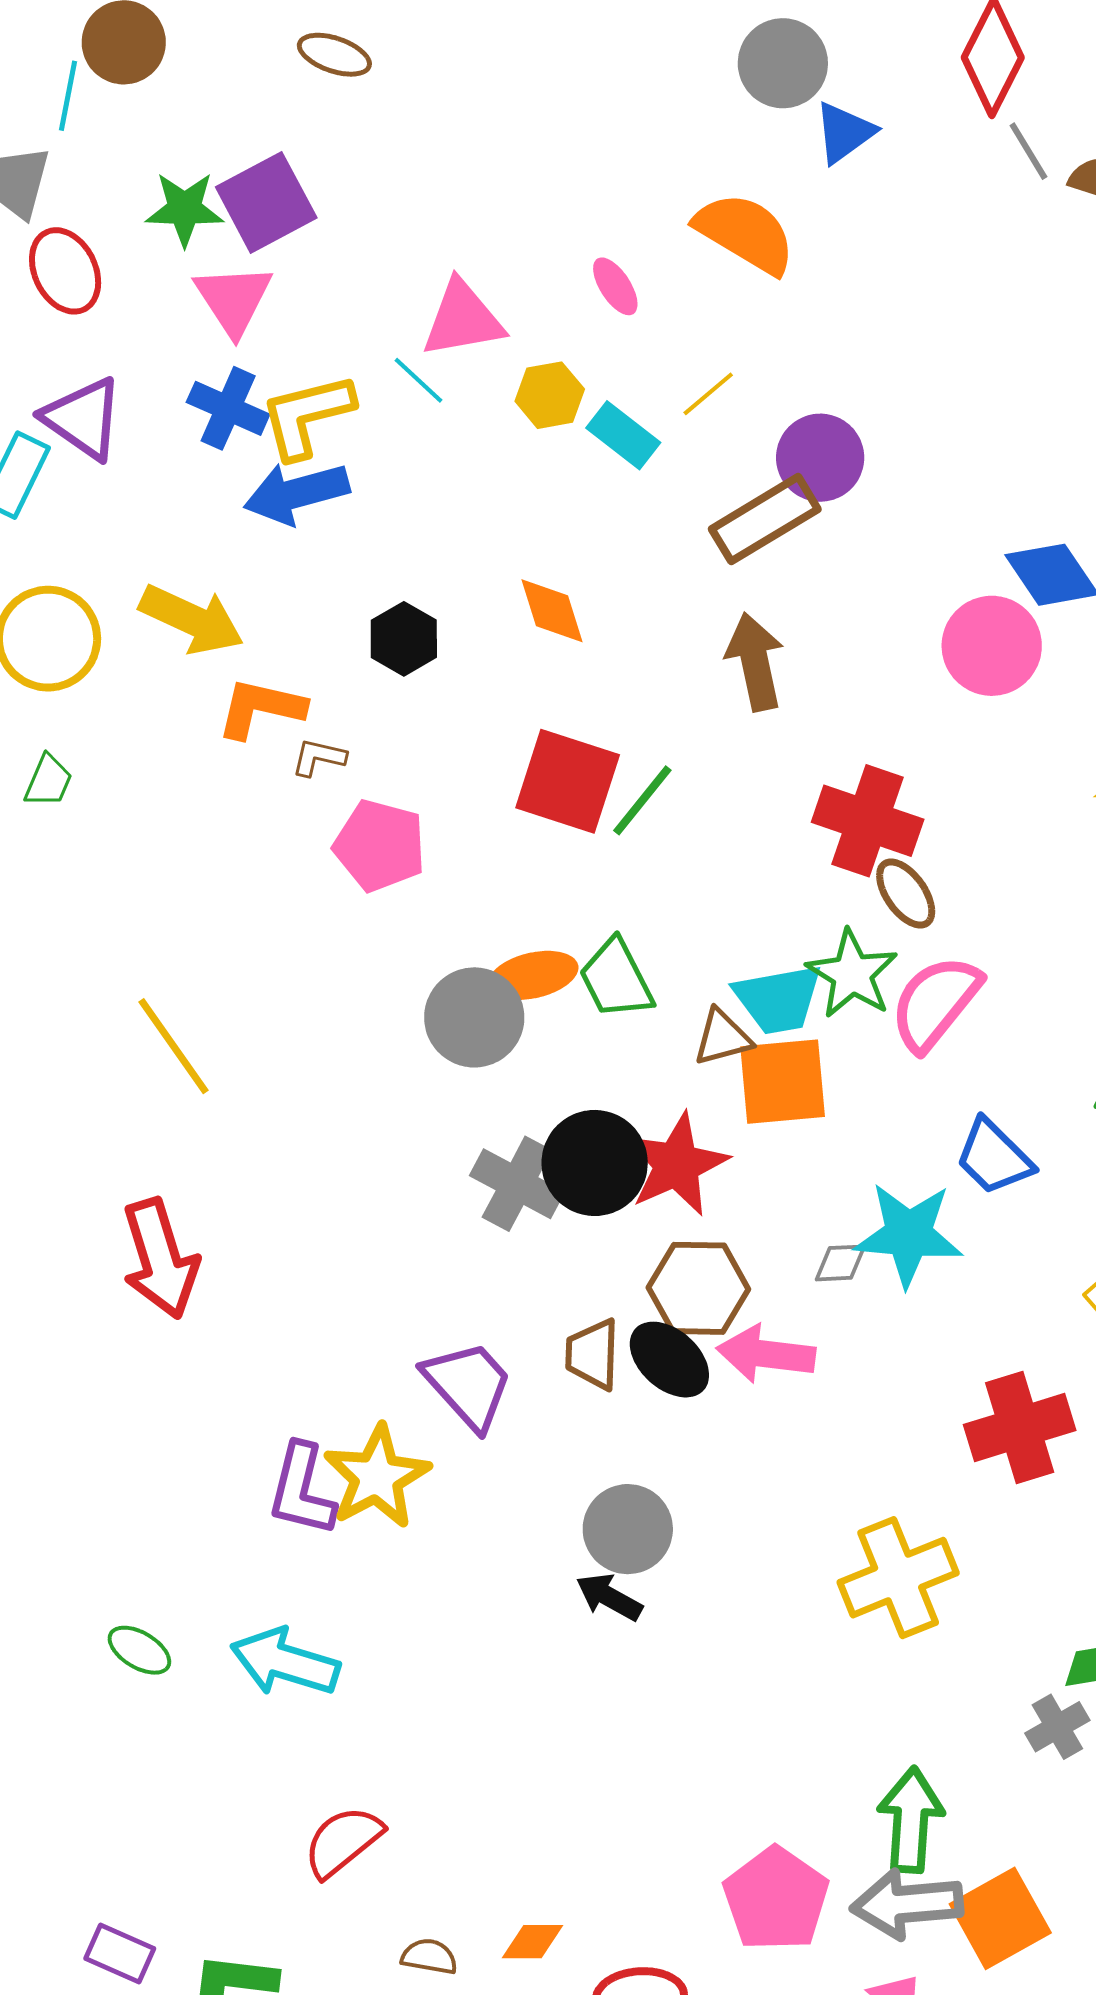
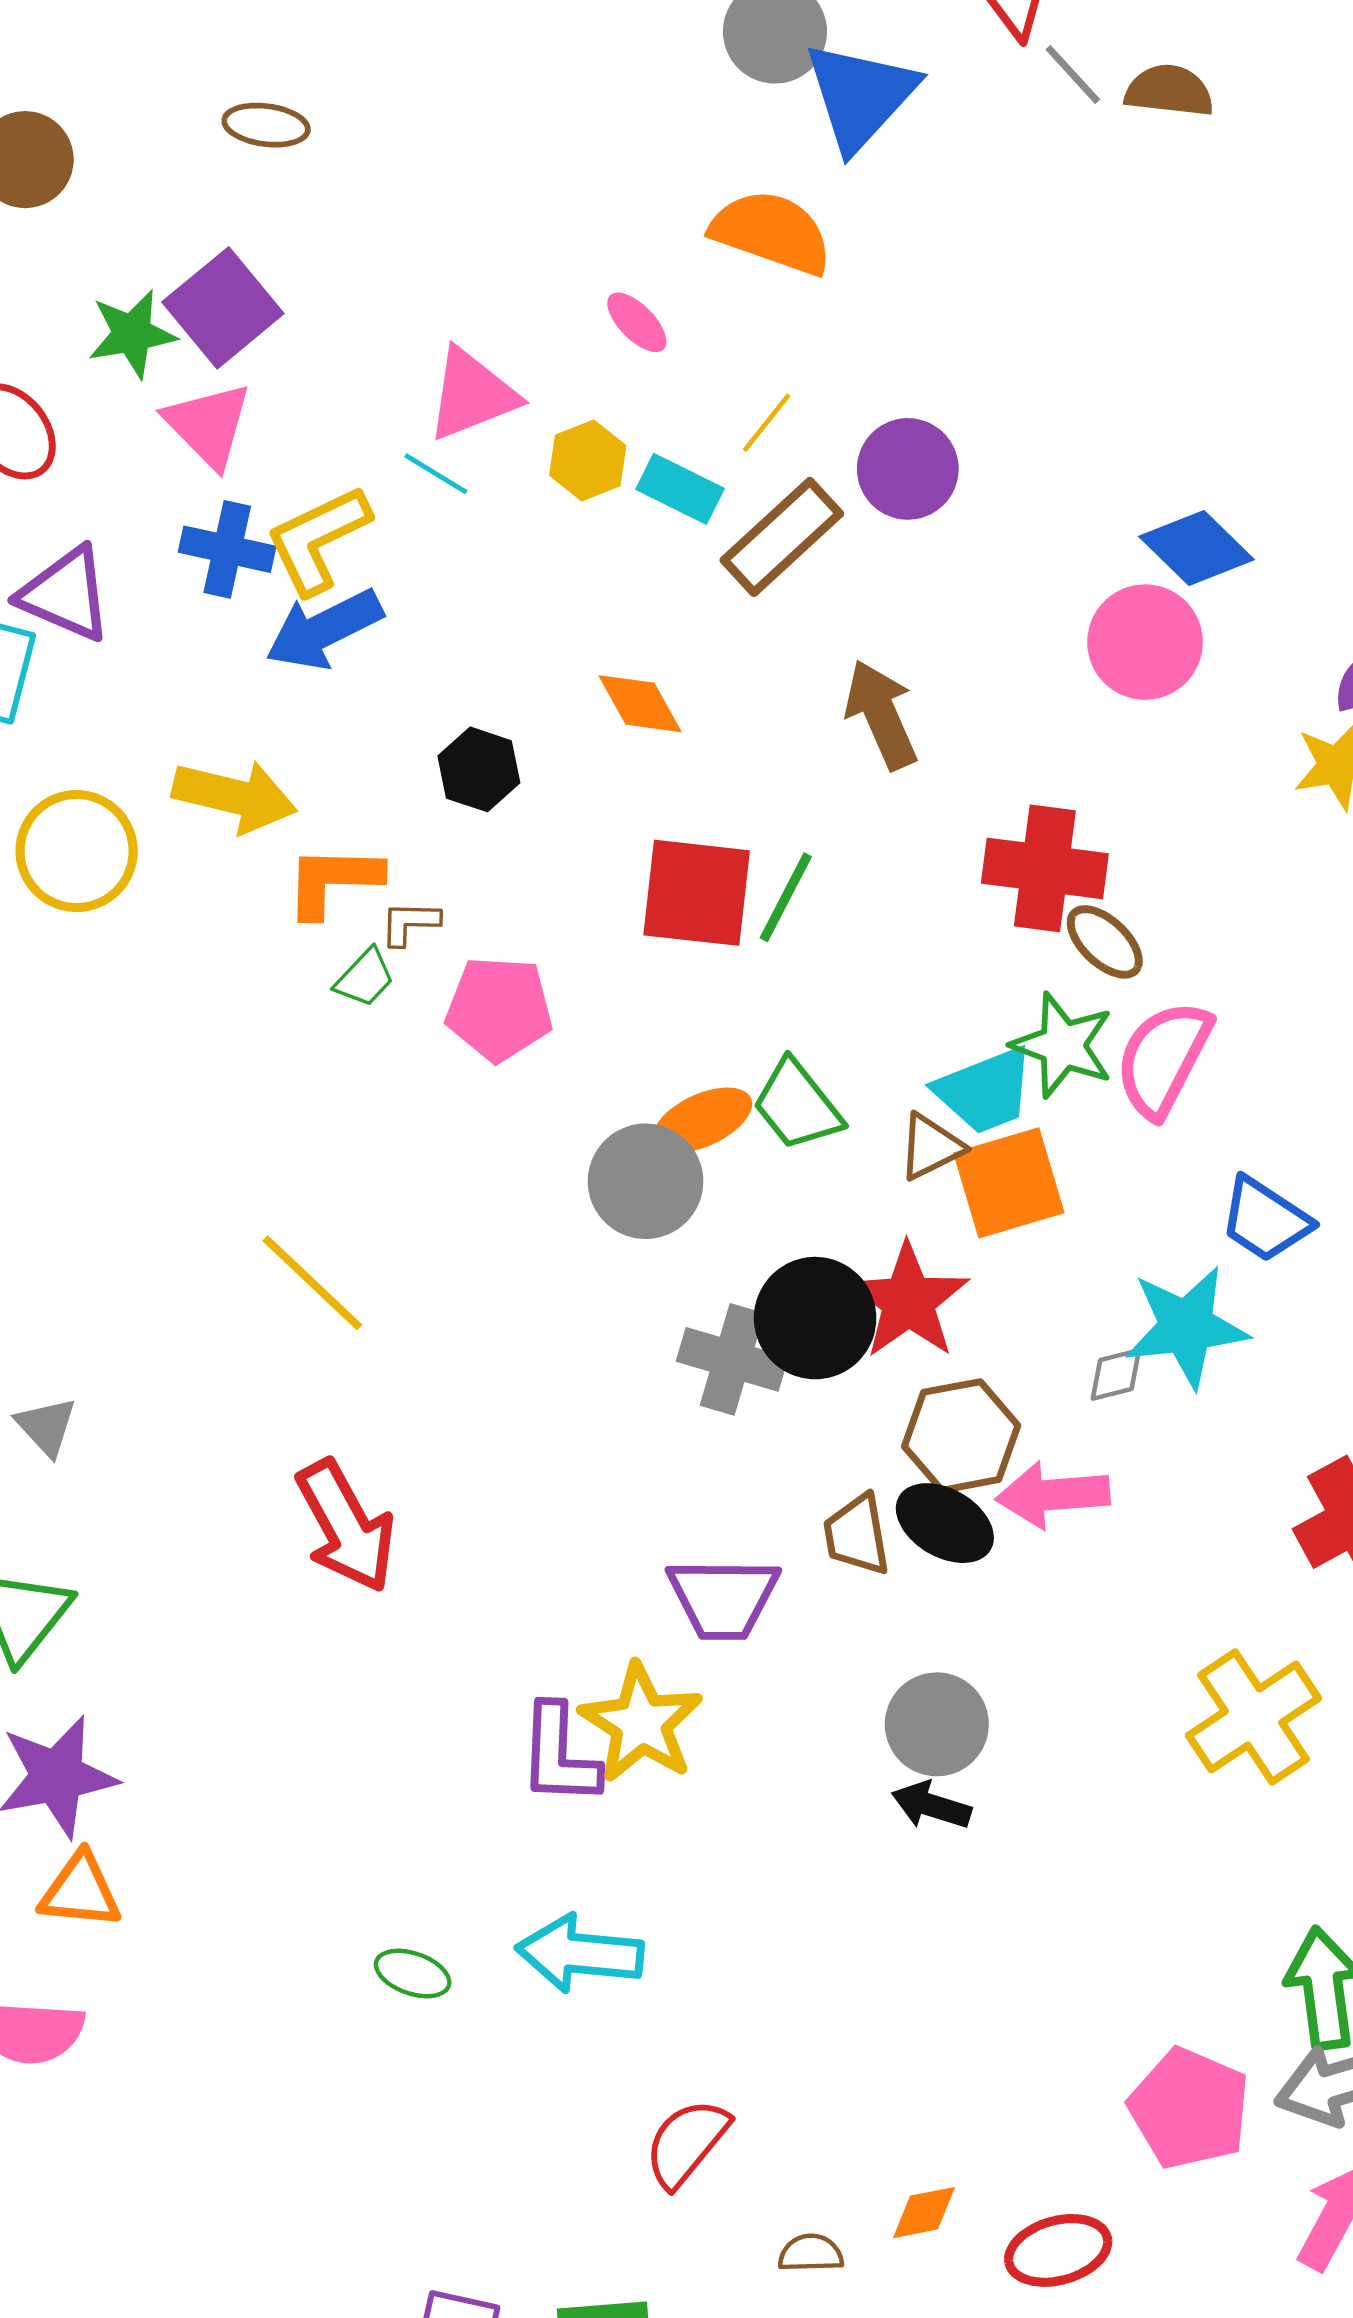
blue triangle: (844, 133) -> (860, 96), size x1.6
brown rectangle: (765, 519) -> (782, 537), moved
green trapezoid: (48, 781) -> (365, 978), moved, turned 32
purple trapezoid: (468, 1385) -> (723, 1598), turned 144

